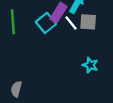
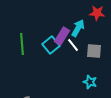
gray square: (88, 22) -> (94, 51), moved

